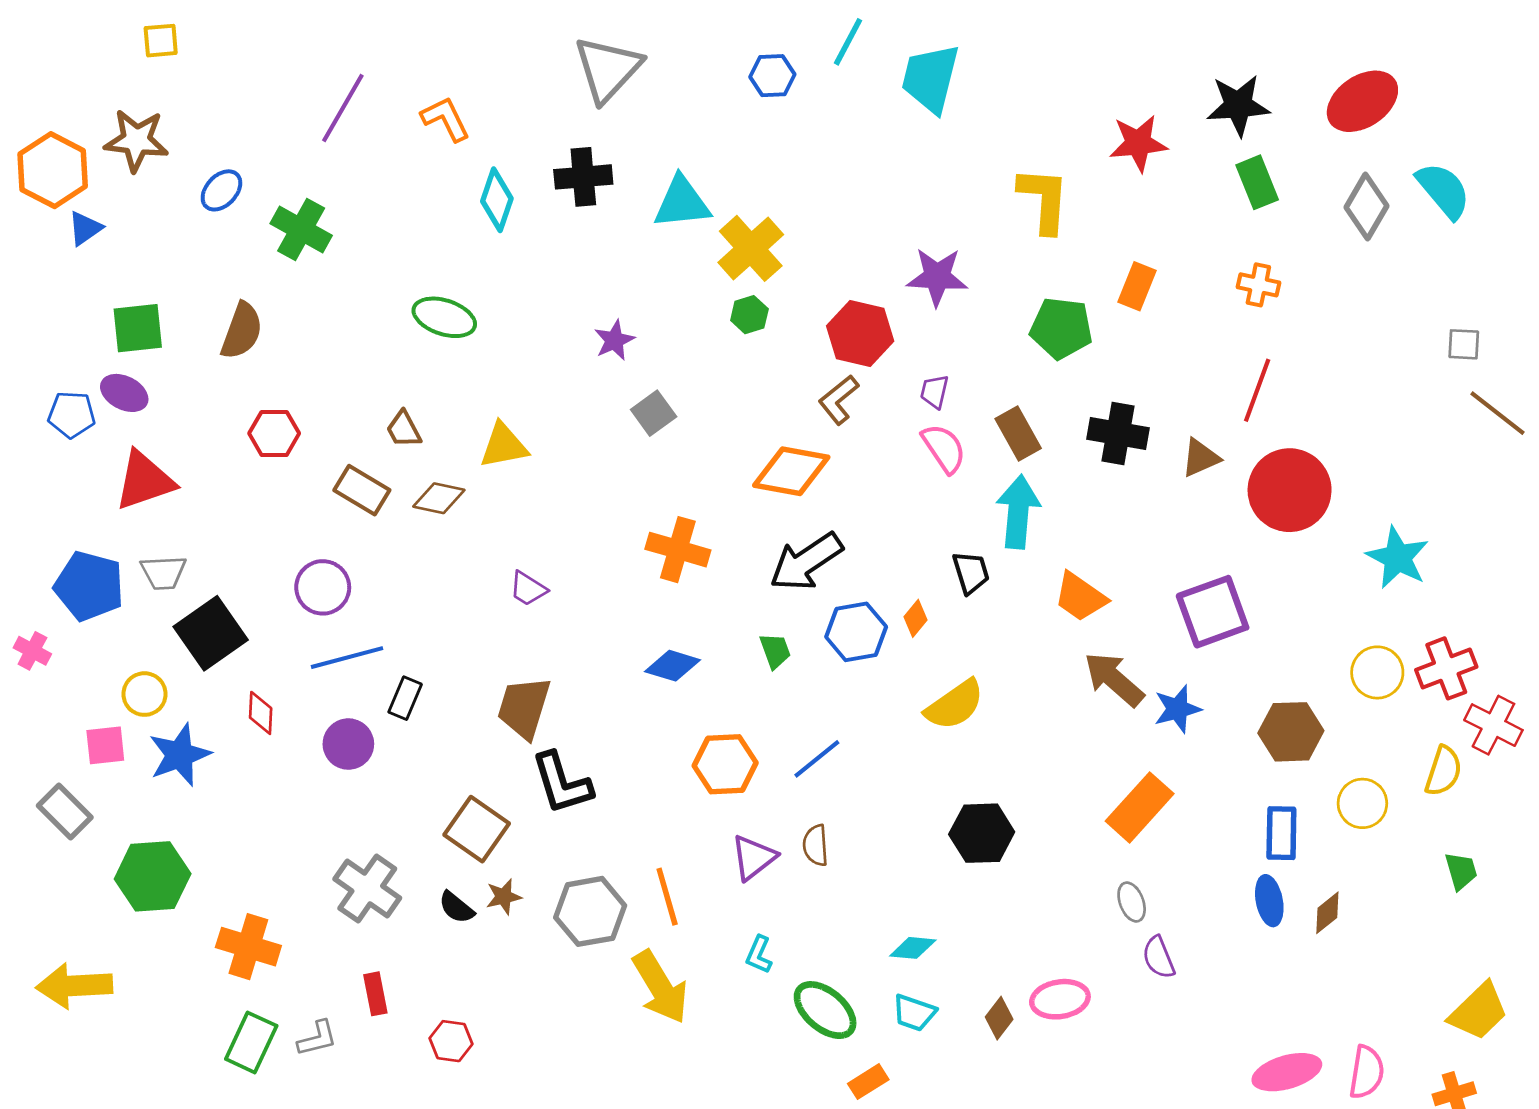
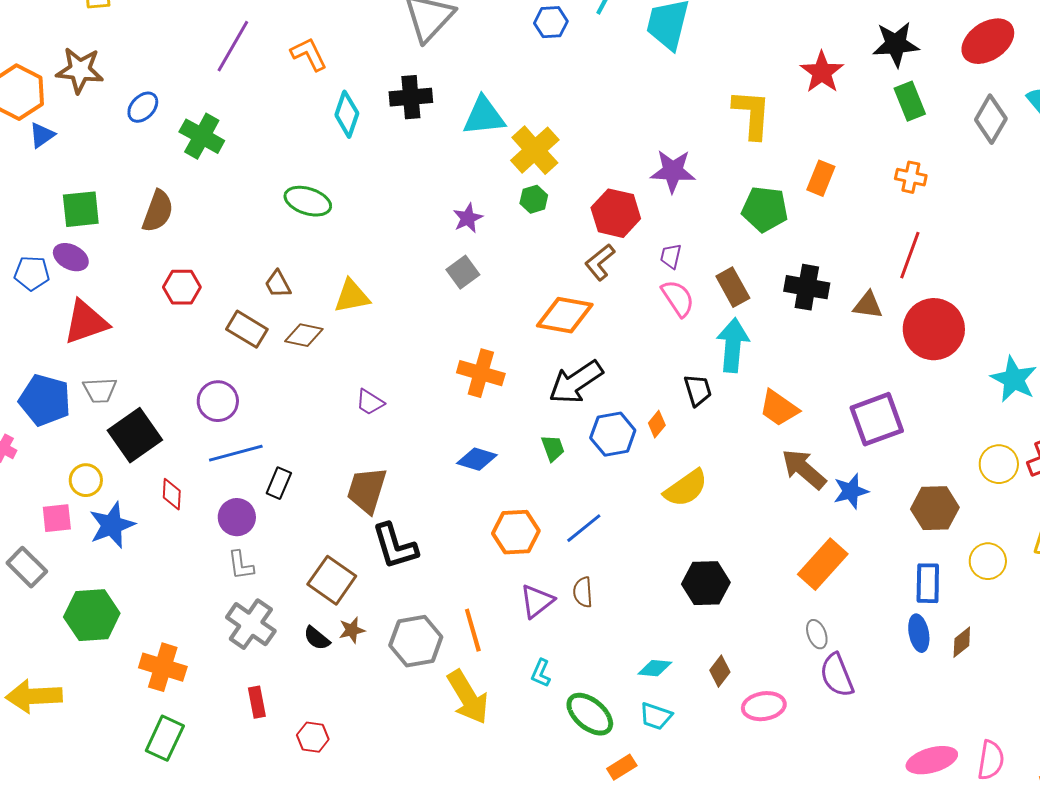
red star: (1138, 143) -> (822, 72), turned -30
purple star: (614, 340) -> (468, 218), moved
brown triangle: (1200, 458) -> (868, 305), turned 32
purple semicircle: (1159, 957) -> (837, 675), size x1.4
brown diamond: (999, 1018) -> (720, 671), moved
gray L-shape: (317, 1038) -> (241, 565), moved, turned 96

